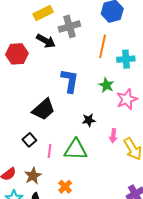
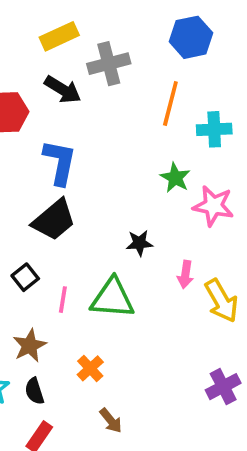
blue L-shape: (70, 81) -> (60, 162), moved
pink star: (127, 99) -> (213, 206), turned 30

